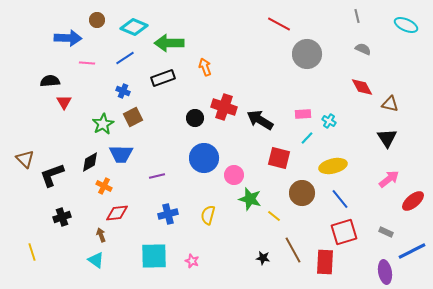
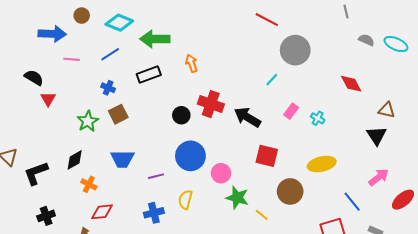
cyan ellipse: (406, 25) -> (396, 44), moved
gray semicircle: (363, 49) -> (366, 40), moved
black semicircle: (50, 81) -> (34, 78), turned 36
brown triangle: (390, 104) -> (387, 110), moved
pink rectangle: (303, 114) -> (291, 111), turned -49
cyan line: (307, 138) -> (272, 80), moved
blue trapezoid: (121, 154) -> (122, 159), moved
purple line: (157, 176) -> (156, 176), moved
blue line: (340, 199) -> (352, 202), moved
yellow semicircle: (208, 215) -> (185, 200), moved

